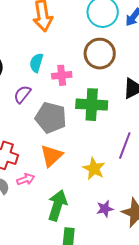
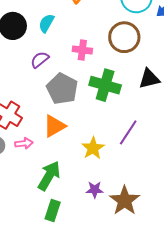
cyan semicircle: (36, 63) -> (46, 23), moved

